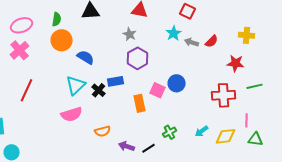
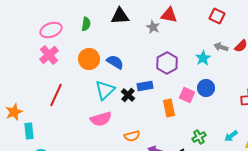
cyan star: (174, 33) -> (203, 58), moved
gray star: (130, 34) -> (153, 27), moved
orange circle: (62, 40) -> (89, 59), moved

